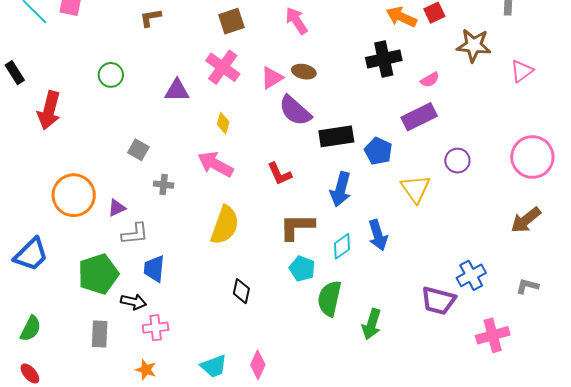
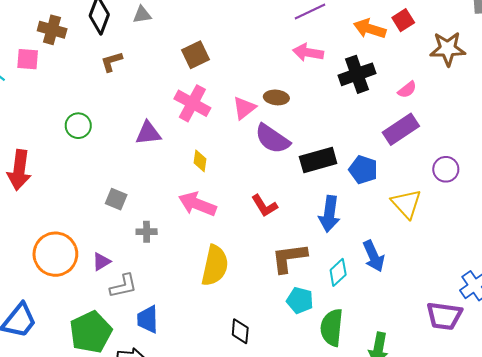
pink arrow: (296, 21) -> (308, 53), moved, turned -40

